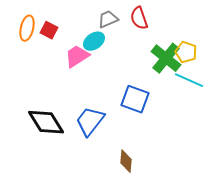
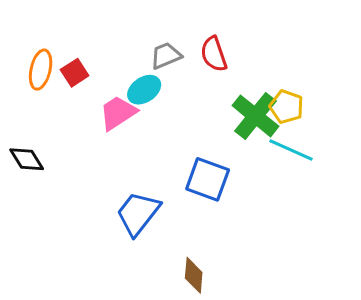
red square: (49, 30) -> (75, 73), turned 30
black diamond: (46, 122) -> (27, 159), moved, size x0.6

